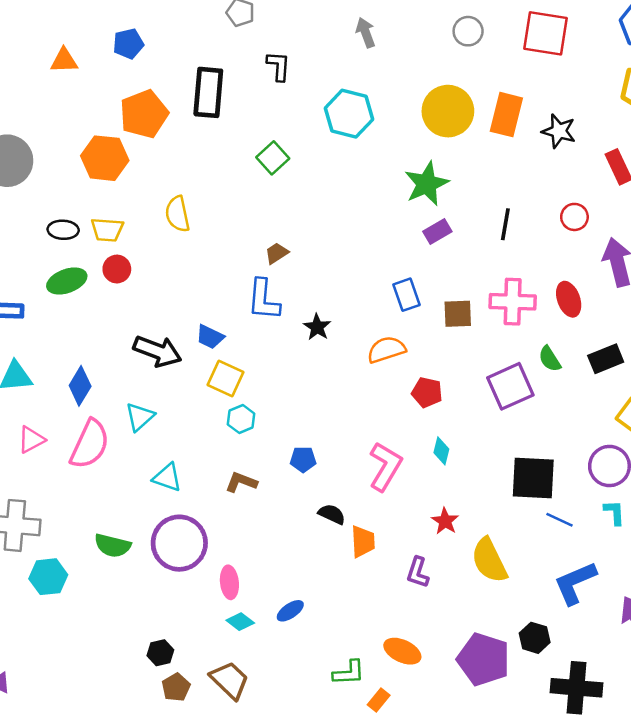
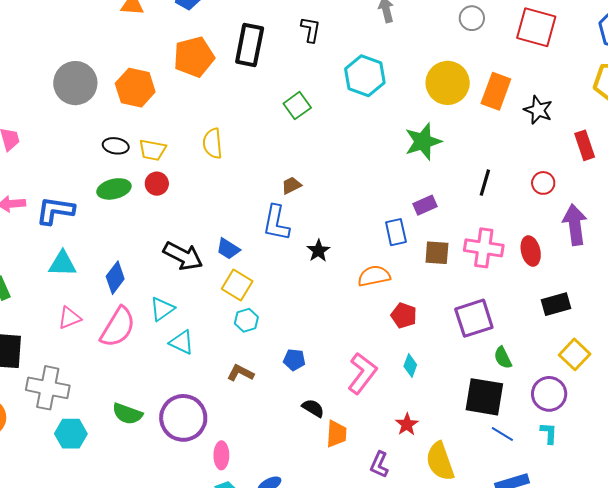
orange hexagon: (105, 158) -> (135, 88), moved
purple rectangle: (437, 231) -> (425, 205), moved
green semicircle: (550, 359) -> (503, 358), moved
cyan triangle: (167, 478) -> (182, 342), moved

